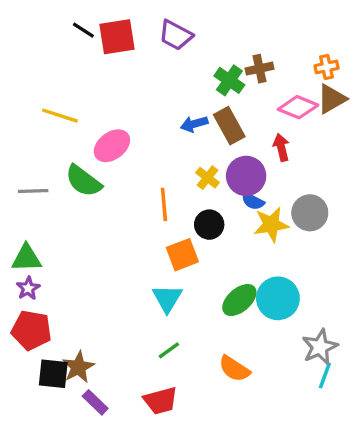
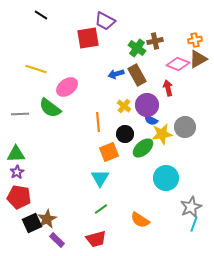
black line: (83, 30) -> (41, 15), moved
red square: (117, 37) -> (88, 38), moved
green ellipse: (239, 300) -> (143, 148), moved
black square: (53, 374) -> (32, 223), turned -30

